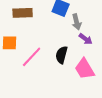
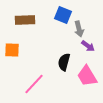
pink line: (32, 57) -> (34, 84), moved

